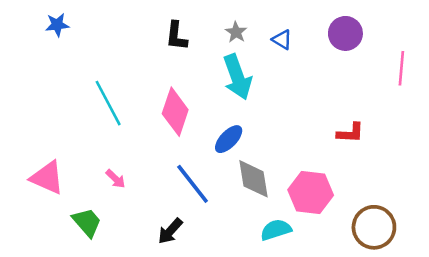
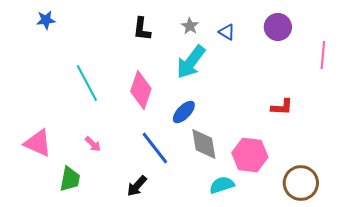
cyan arrow: (237, 77) -> (191, 62), turned 57
green trapezoid: (87, 222) -> (70, 179), turned 52

